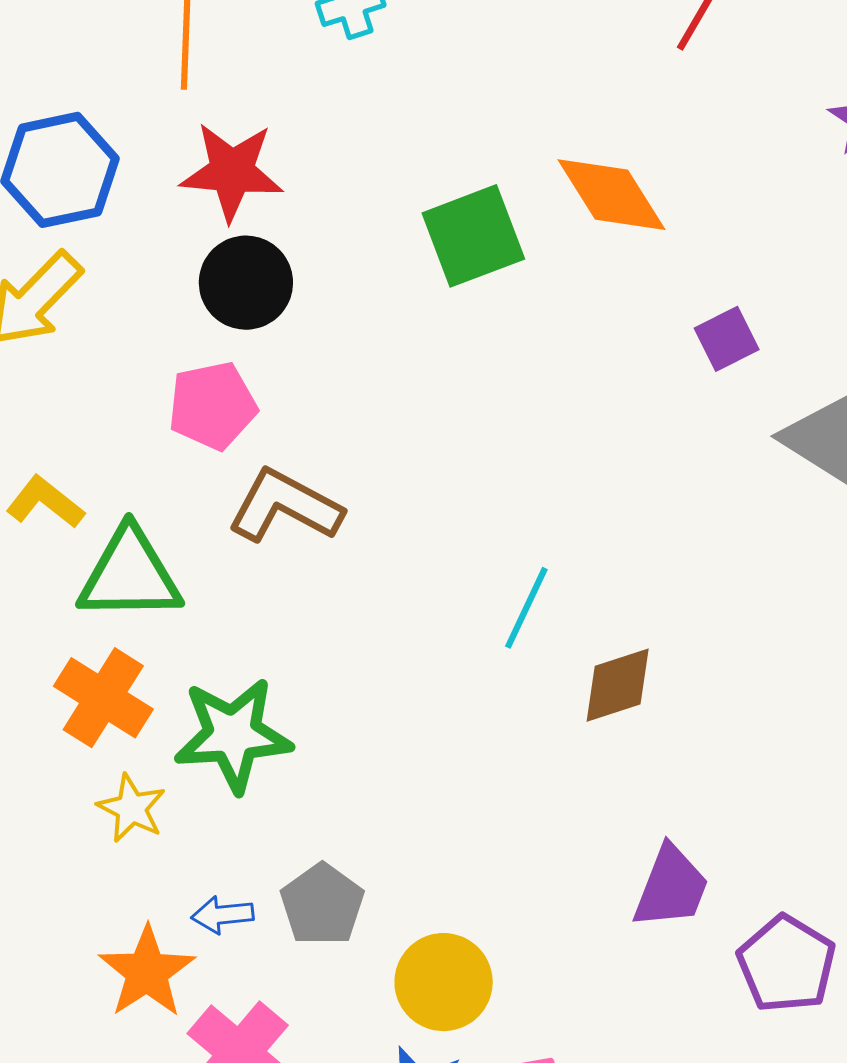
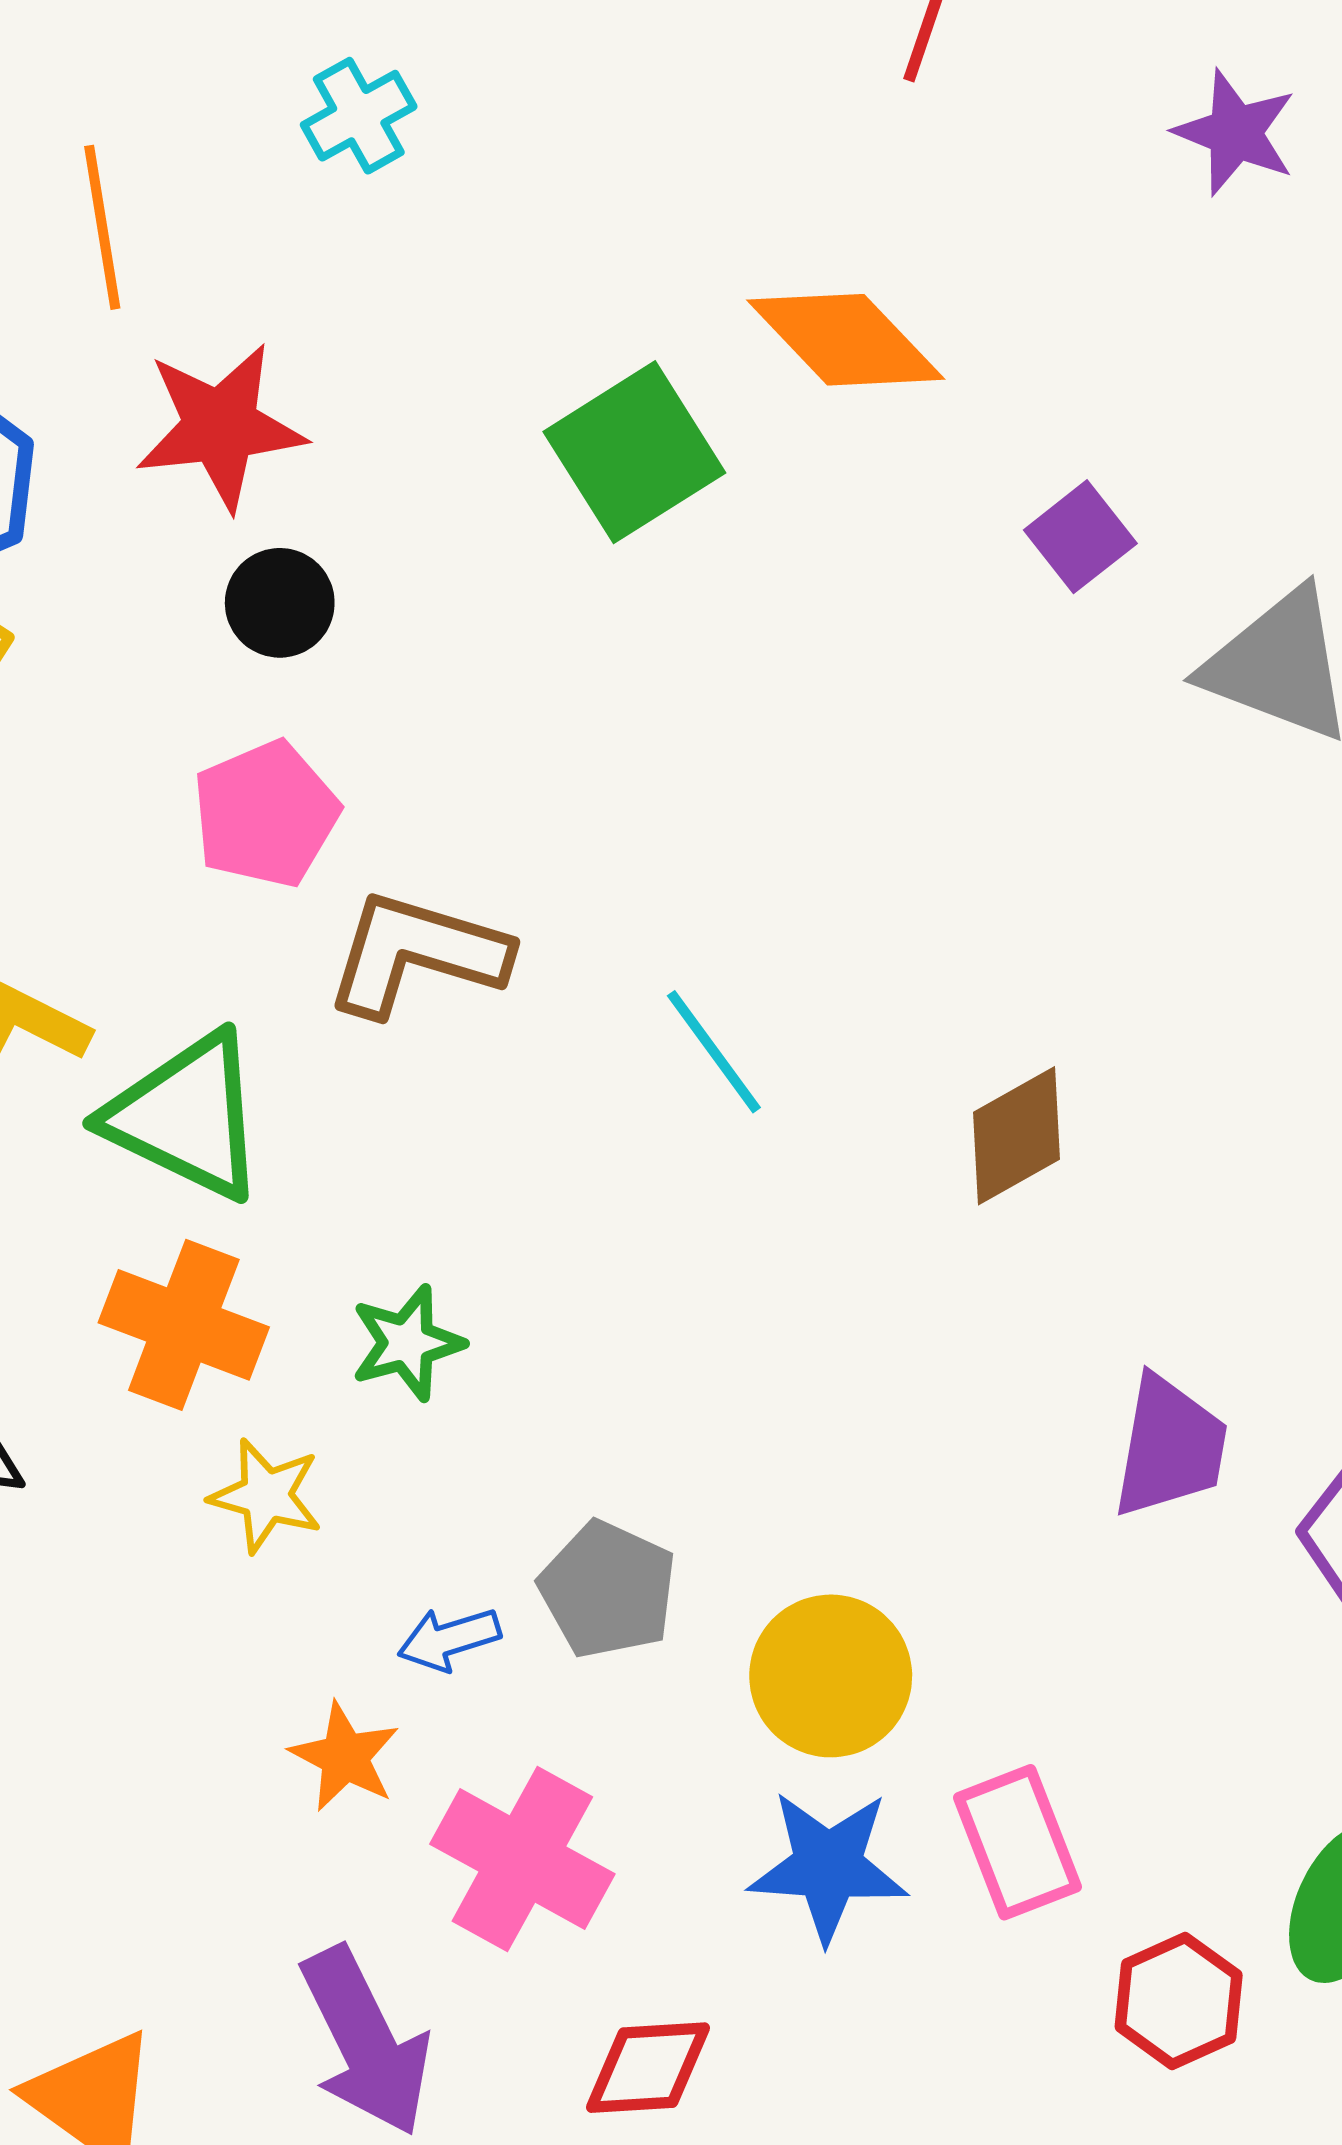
black circle: (246, 283) -> (280, 603), size x0.7
green triangle: (130, 575) -> (186, 1116), turned 38
cyan line: (526, 608) -> (714, 1052), moved, turned -50
green star: (233, 735) -> (407, 1343), size x0.6
orange star: (147, 972) -> (345, 1757), size x0.7

